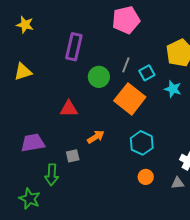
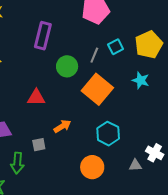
cyan square: (147, 73) -> (116, 47), moved
orange circle: (146, 177) -> (92, 167), moved, size x1.5
gray triangle: (178, 183) -> (135, 165), moved

